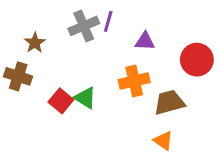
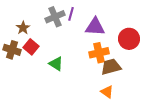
purple triangle: (145, 41) -> (95, 27), size x1.5
orange cross: (134, 81) -> (99, 53), moved
red square: (61, 101) -> (31, 47), moved

